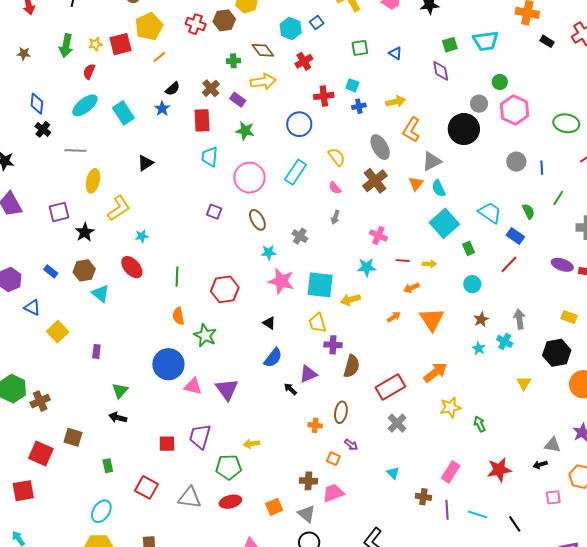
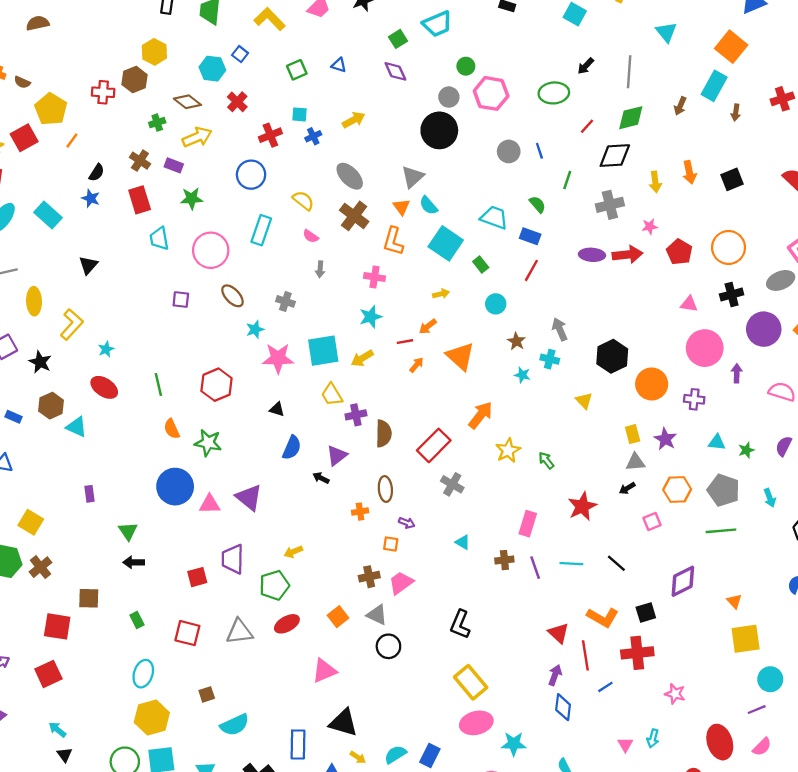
orange L-shape: (411, 130) -> (393, 241), moved
red line: (403, 261) -> (405, 342), moved
yellow rectangle: (569, 317) -> (633, 434), moved, turned 70
yellow square: (58, 332) -> (31, 522), moved

